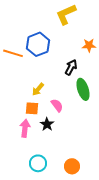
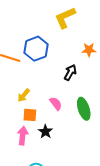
yellow arrow: (38, 89) -> (24, 95), moved
green ellipse: (83, 89) -> (84, 109), moved
pink semicircle: (57, 105) -> (56, 104), moved

